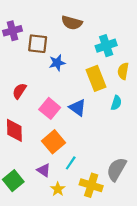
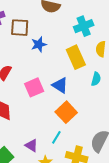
pink square: (50, 108) -> (34, 87), turned 30
orange square: (54, 142) -> (66, 112), moved

